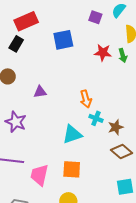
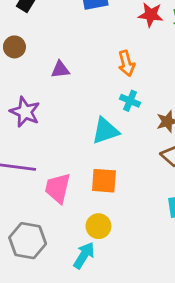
orange arrow: (86, 99) -> (126, 63), moved
cyan cross: (96, 118) -> (130, 101), moved

